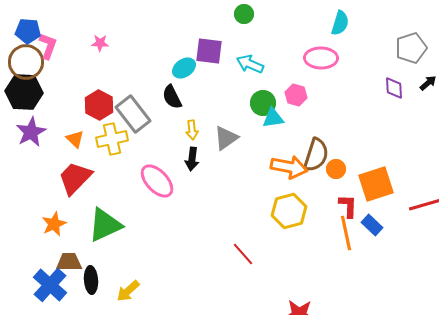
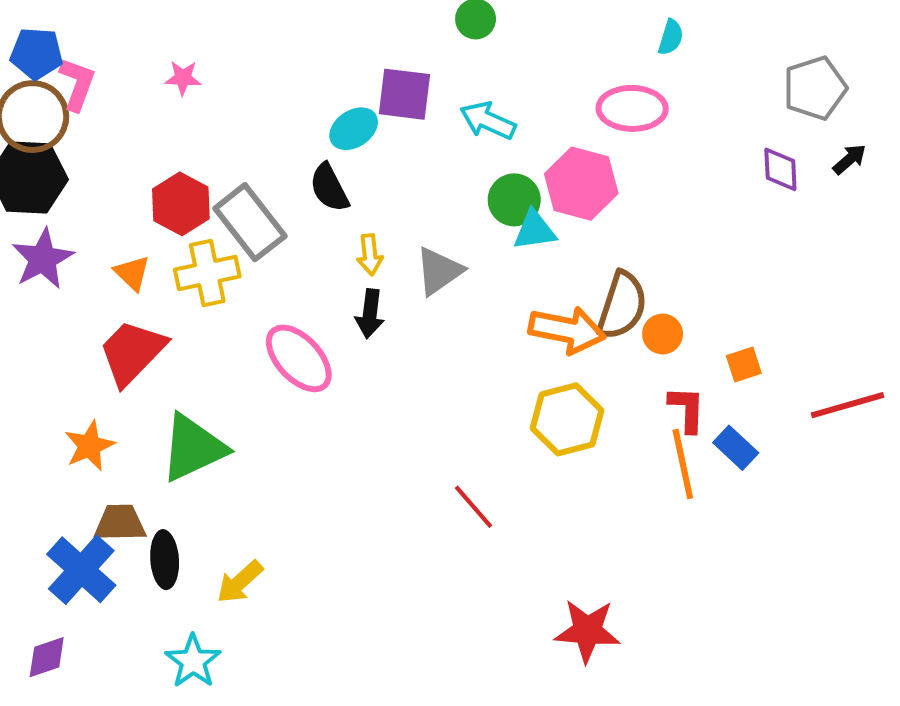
cyan semicircle: (340, 23) -> (671, 37), size x0.7
pink hexagon: (296, 95) -> (581, 184), size x1.6
orange square: (376, 184) -> (744, 364), size x0.5

